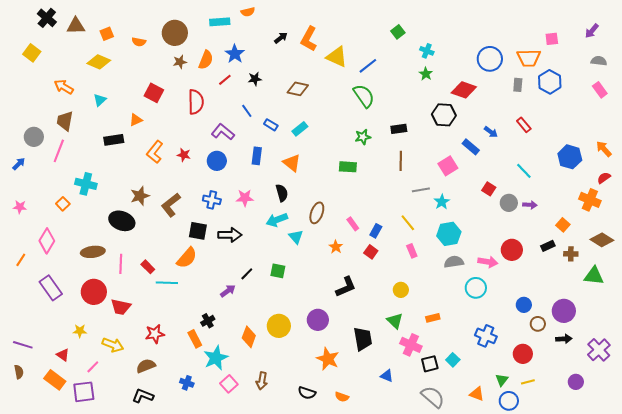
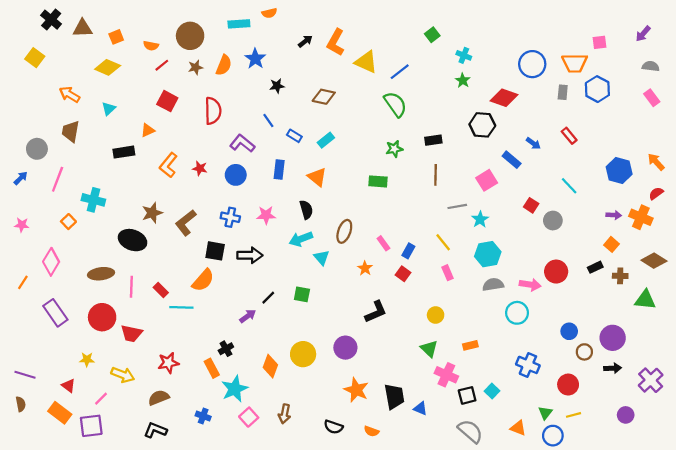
red line: (225, 80) -> (162, 65), moved
pink line: (59, 151) -> (58, 179), moved
purple arrow: (530, 205) -> (614, 215), moved
black trapezoid: (363, 339) -> (394, 396), moved

